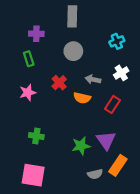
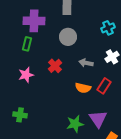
purple cross: (36, 34) -> (34, 21), size x1.5
green rectangle: (29, 59) -> (27, 44), turned 32
orange semicircle: (82, 98) -> (83, 88), moved
green cross: (36, 136) -> (20, 115), moved

